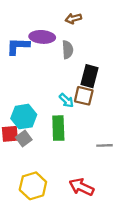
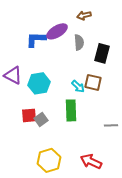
purple ellipse: (42, 37) -> (57, 31), turned -35
black rectangle: (90, 76) -> (102, 53), moved
cyan hexagon: (24, 117) -> (39, 83), moved

